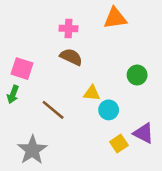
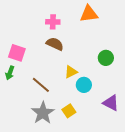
yellow triangle: (92, 93) -> (71, 72), turned -32
yellow square: (119, 144) -> (69, 111), moved
gray star: (32, 150) -> (43, 113), moved

